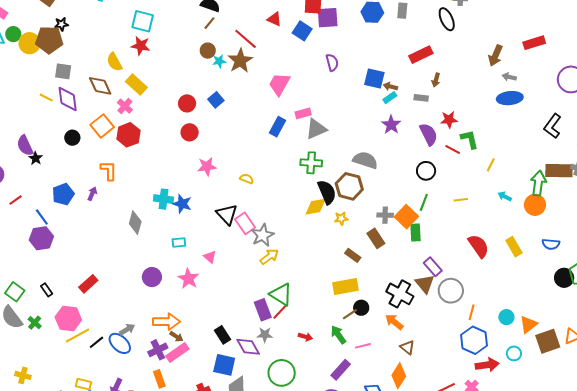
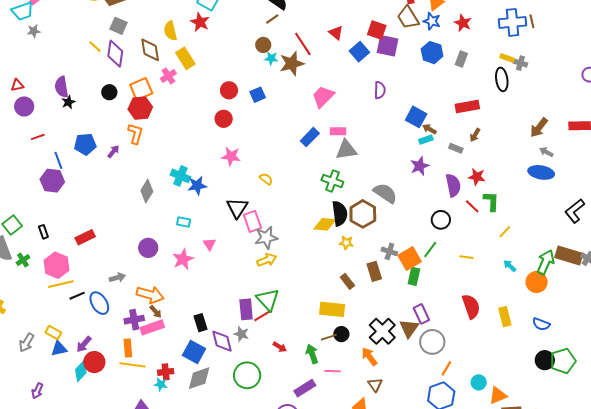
red hexagon: (128, 135) -> (140, 108), moved
blue star: (182, 204) -> (197, 186), turned 30
gray arrow: (127, 329) -> (117, 278), moved

